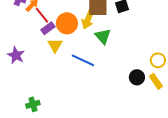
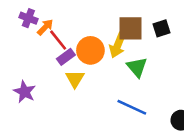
blue line: (83, 60) -> (132, 107), moved

